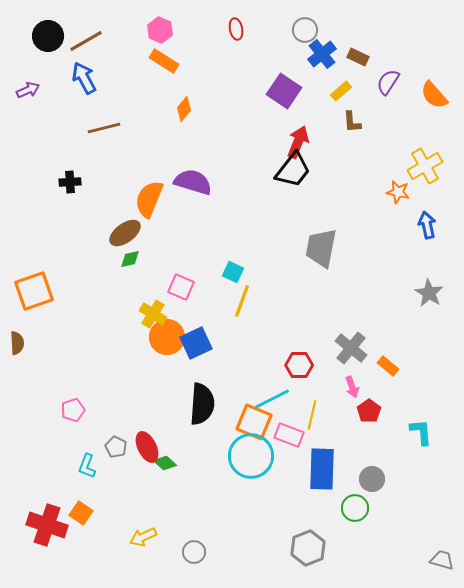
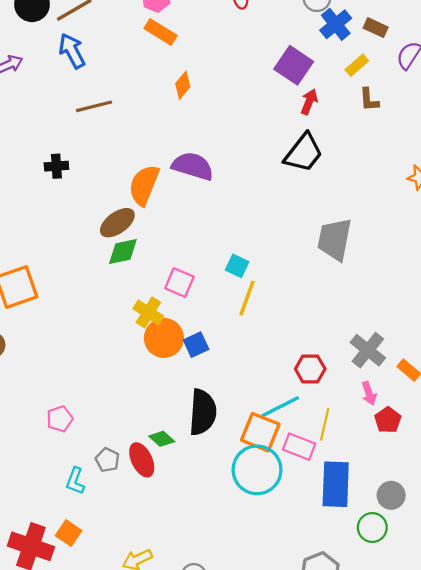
red arrow: (298, 142) -> (309, 102), moved, size x0.7
green diamond: (130, 259) -> (123, 251), size x1.4
blue square: (196, 343) -> (196, 345), size x0.7
green diamond: (165, 463) -> (162, 439), moved

